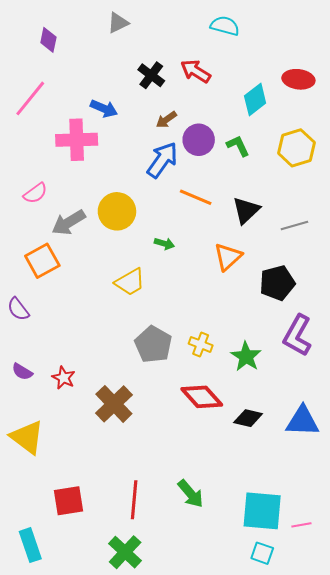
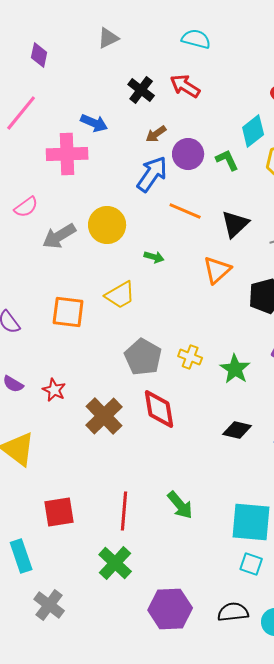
cyan semicircle: (225, 26) -> (196, 39), moved
cyan diamond: (255, 99) -> (253, 131), moved
orange square: (42, 261) -> (68, 312), moved, turned 36
red diamond: (202, 397) -> (159, 409), moved, turned 33

